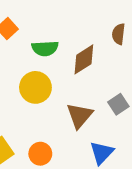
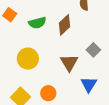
yellow circle: (35, 87) -> (28, 59), moved

